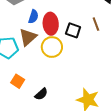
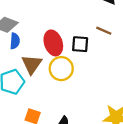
blue semicircle: (33, 17) -> (15, 41), moved
brown line: (96, 24) -> (104, 31), turned -32

